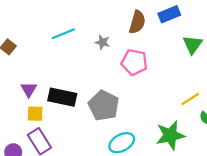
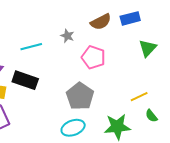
brown semicircle: (137, 22) -> (101, 22), turned 40
cyan line: (63, 34) -> (31, 47), moved
gray pentagon: (104, 106) -> (80, 96), moved

